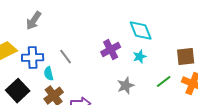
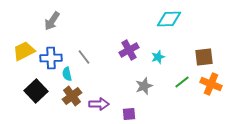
cyan diamond: (141, 31) -> (169, 19), moved, turned -70

